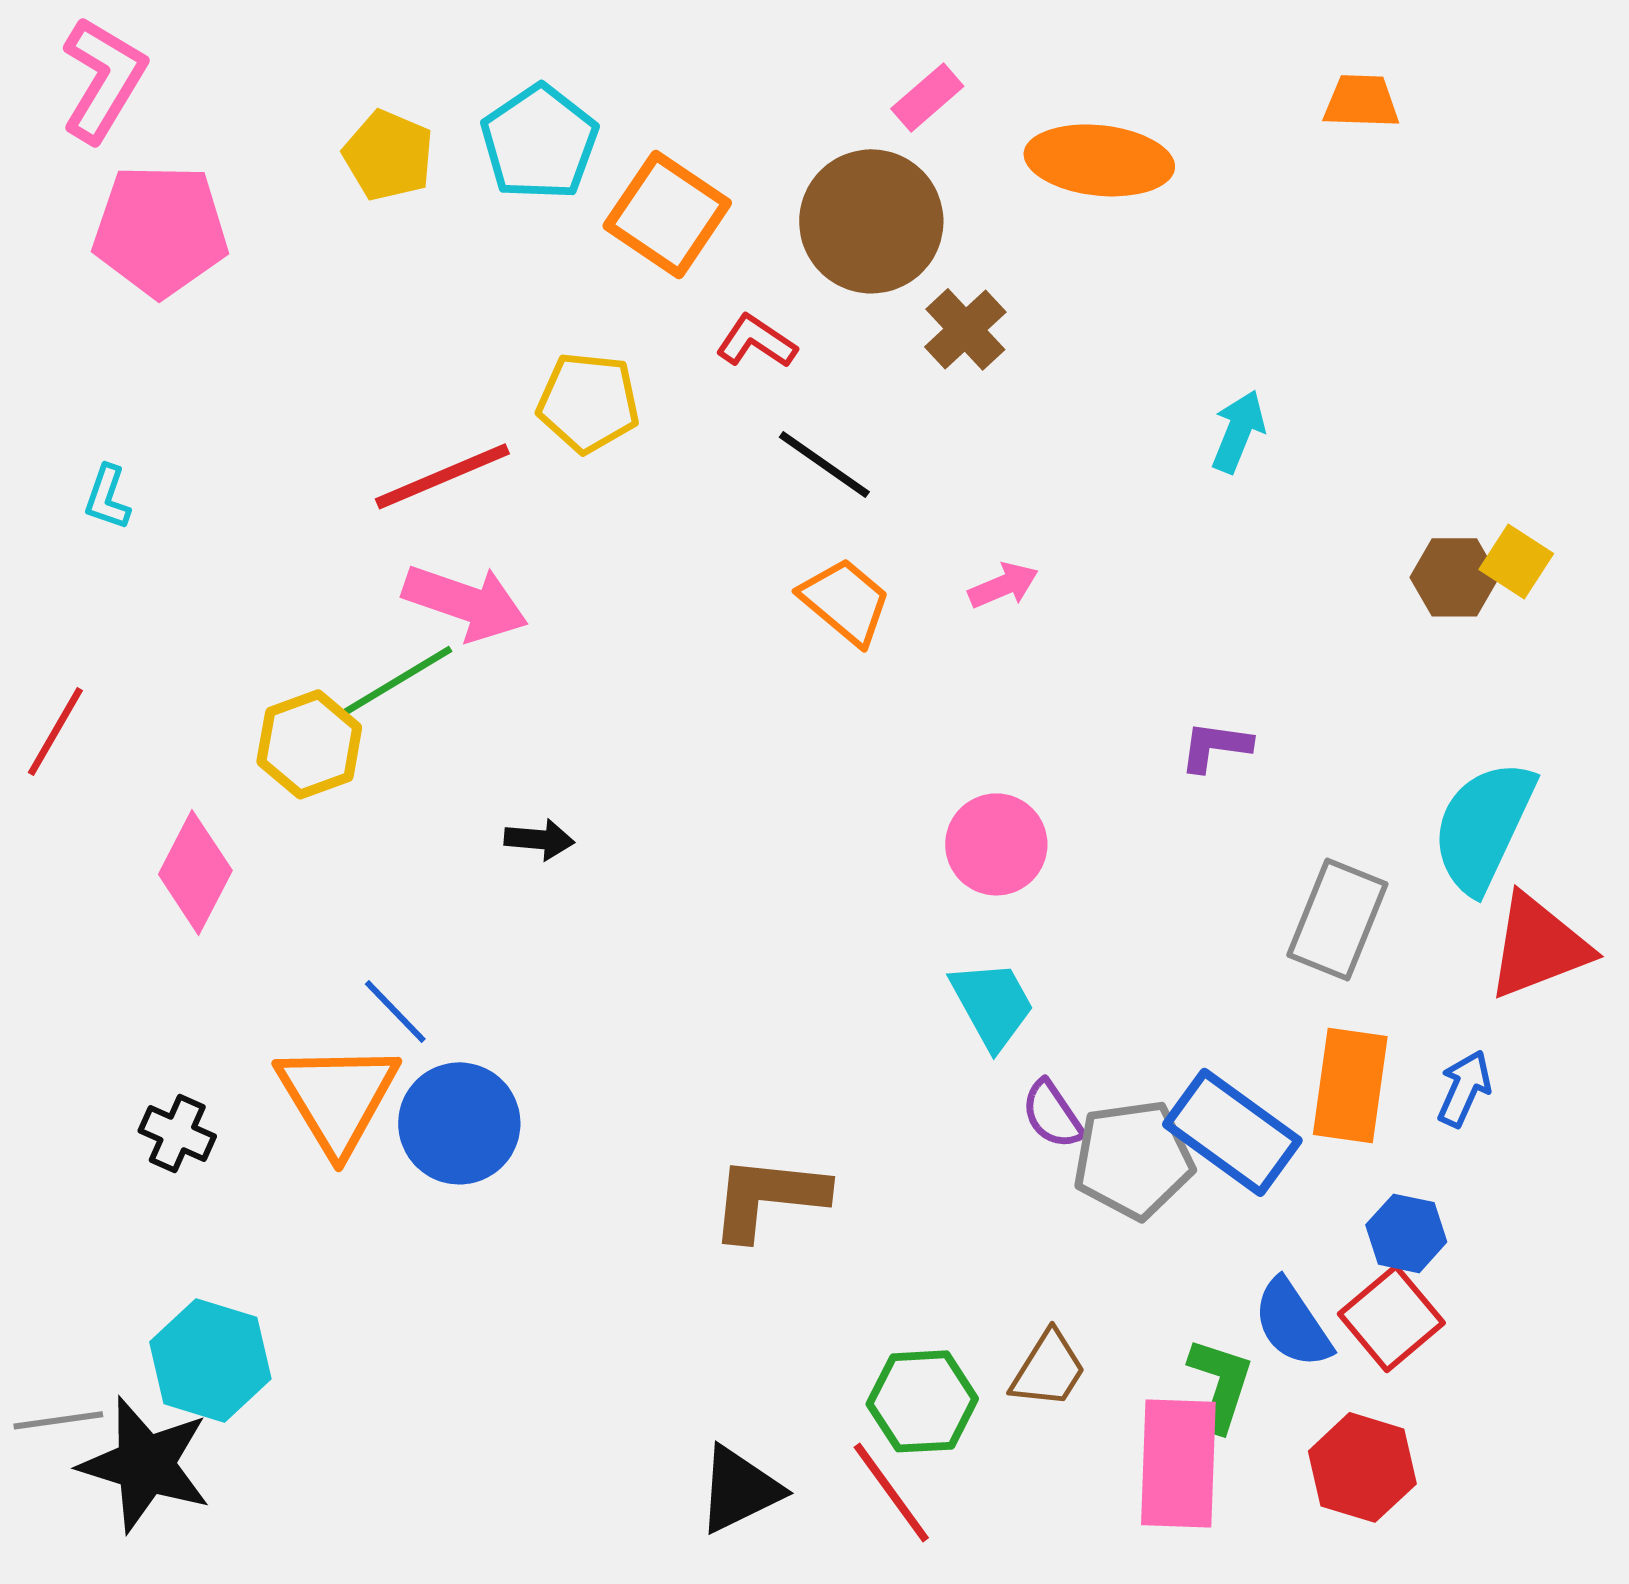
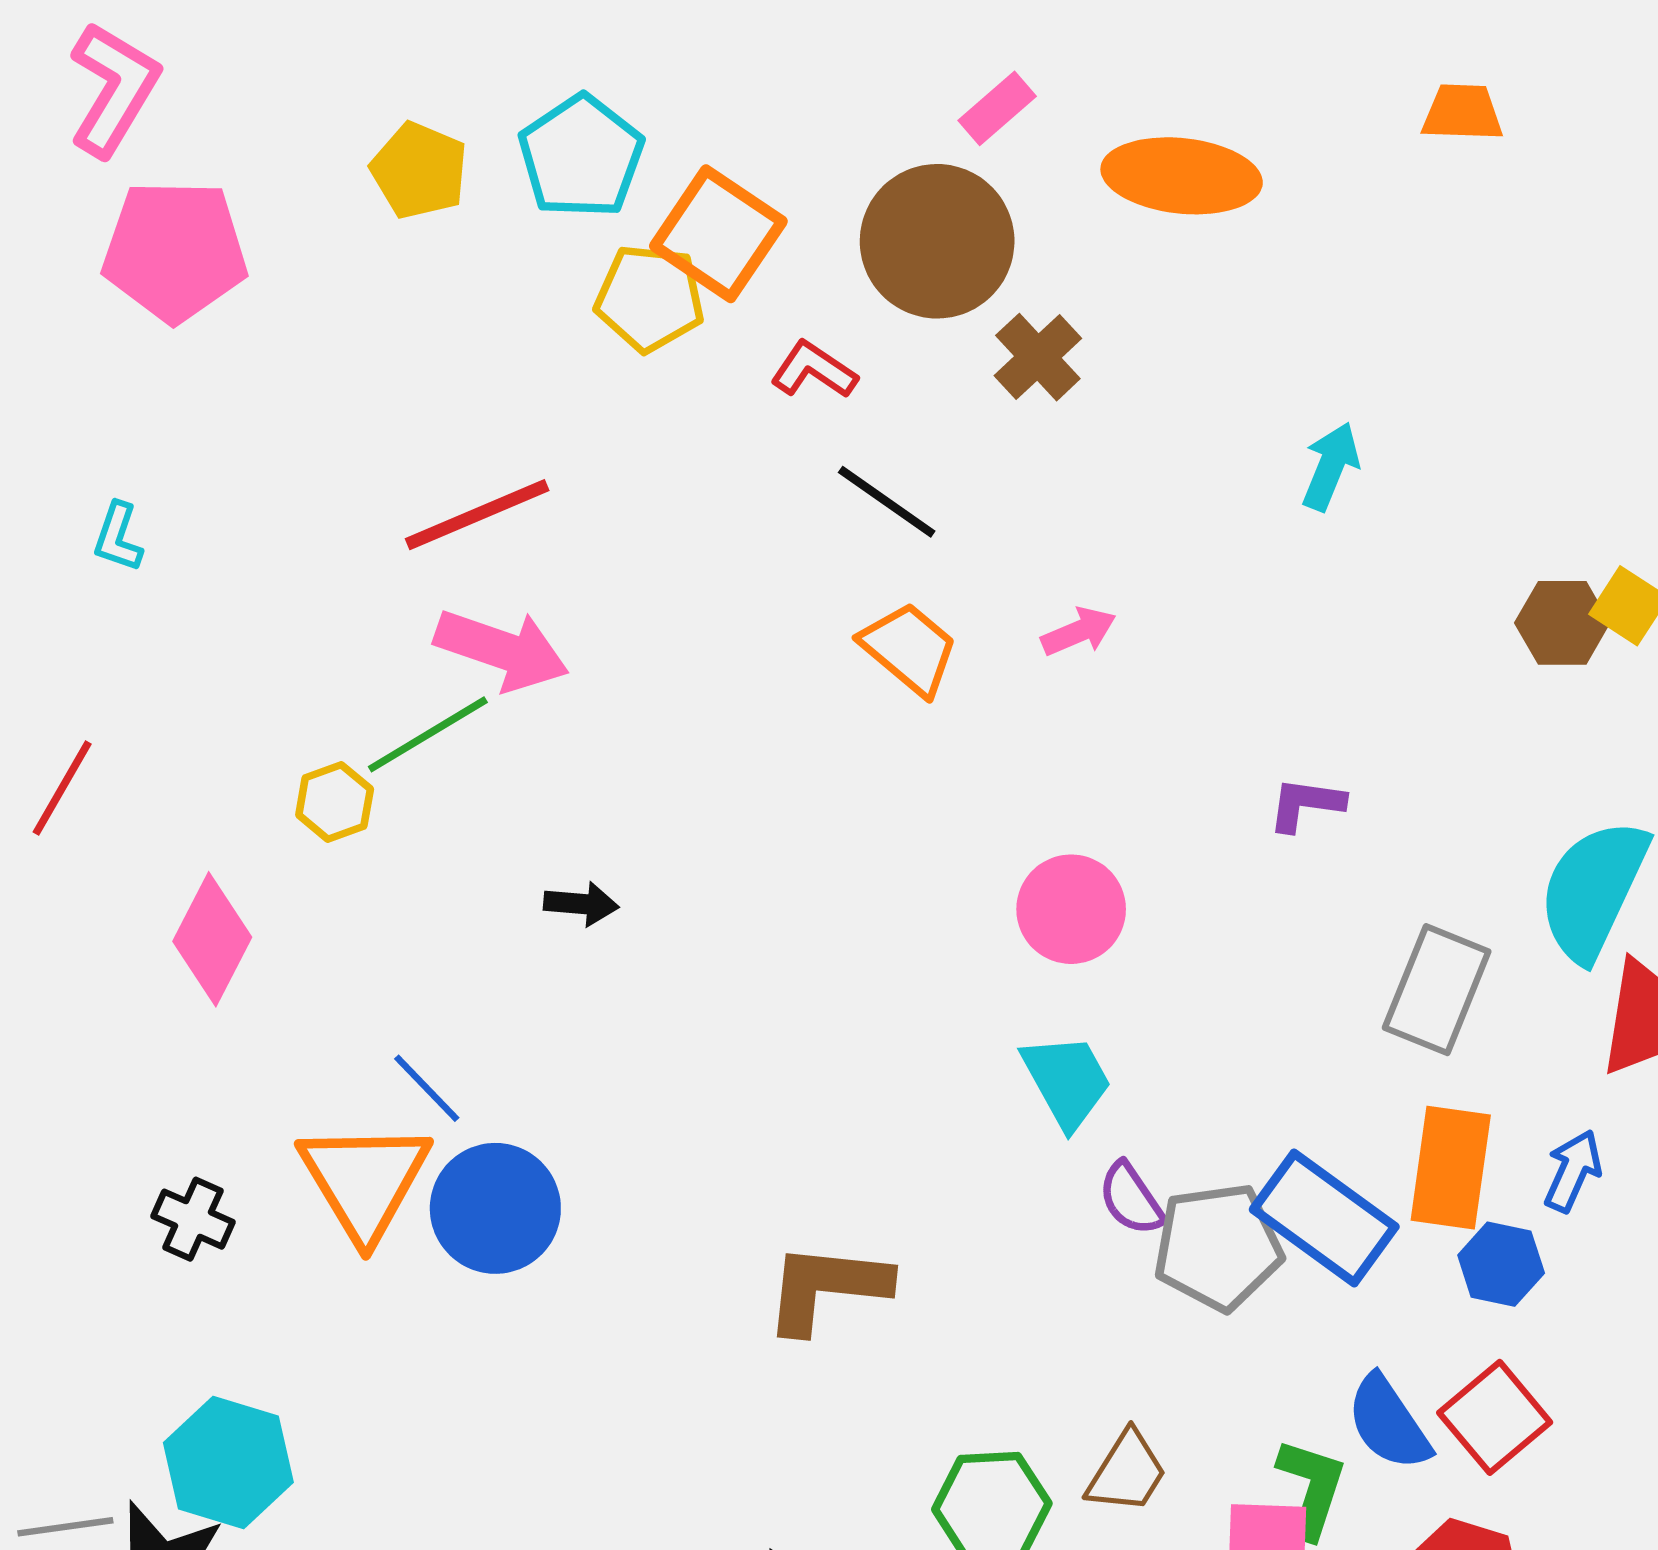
yellow pentagon: (588, 402) -> (650, 298), moved
yellow hexagon: (309, 744) -> (335, 802), size x0.7
blue hexagon: (1406, 1233) -> (1501, 1264), moved

